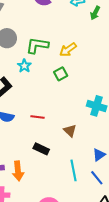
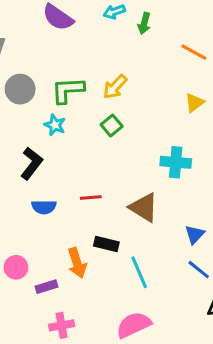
brown triangle: (70, 131) -> (144, 208), size x1.5
cyan line: (74, 170) -> (139, 272), moved
orange arrow: (18, 171) -> (77, 263), moved

